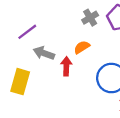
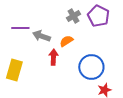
purple line: (27, 32) -> (20, 28), turned 36
gray arrow: (44, 53) -> (41, 36), moved

